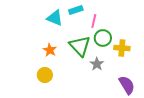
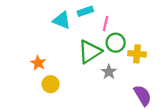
green triangle: (80, 46) -> (90, 52), turned 40
orange star: (50, 50) -> (38, 63), moved

